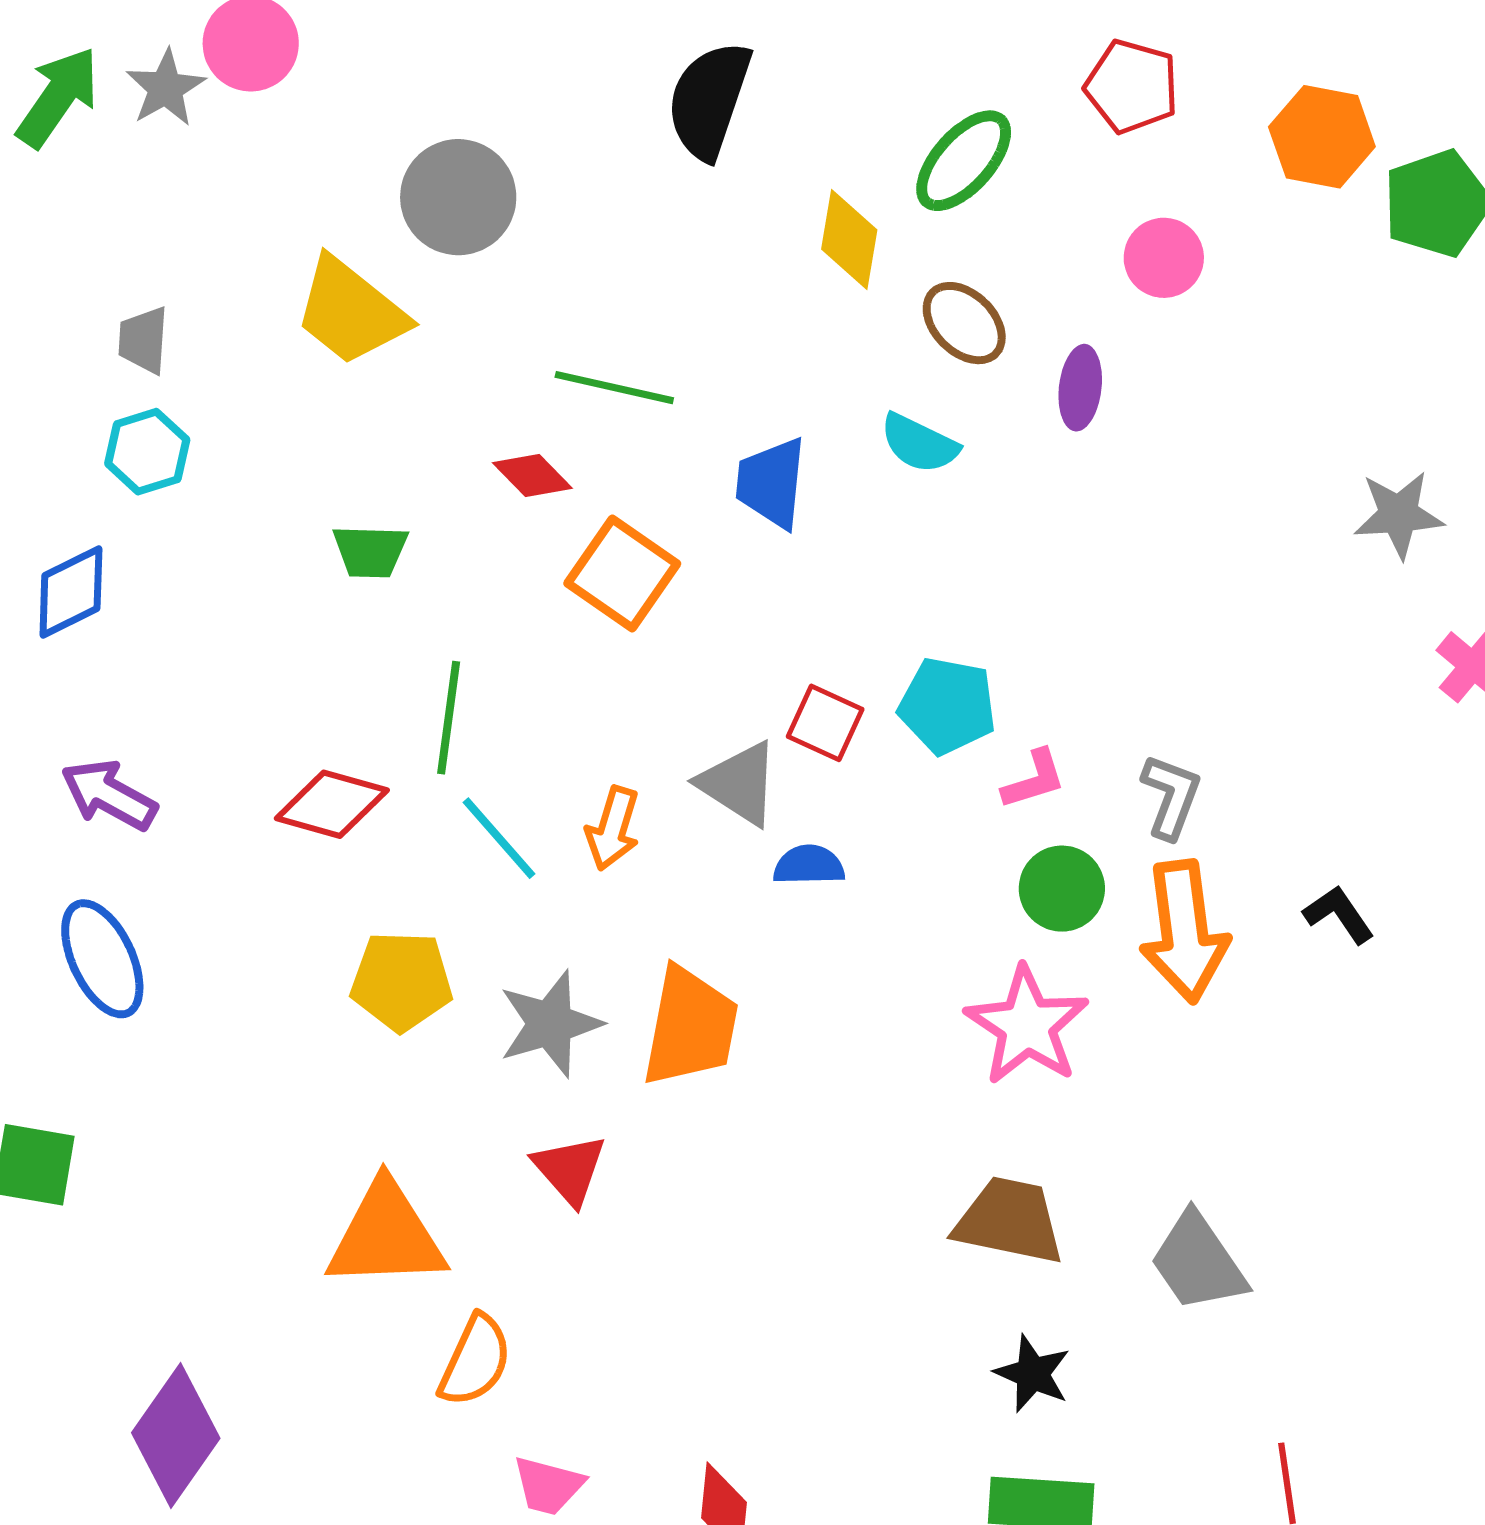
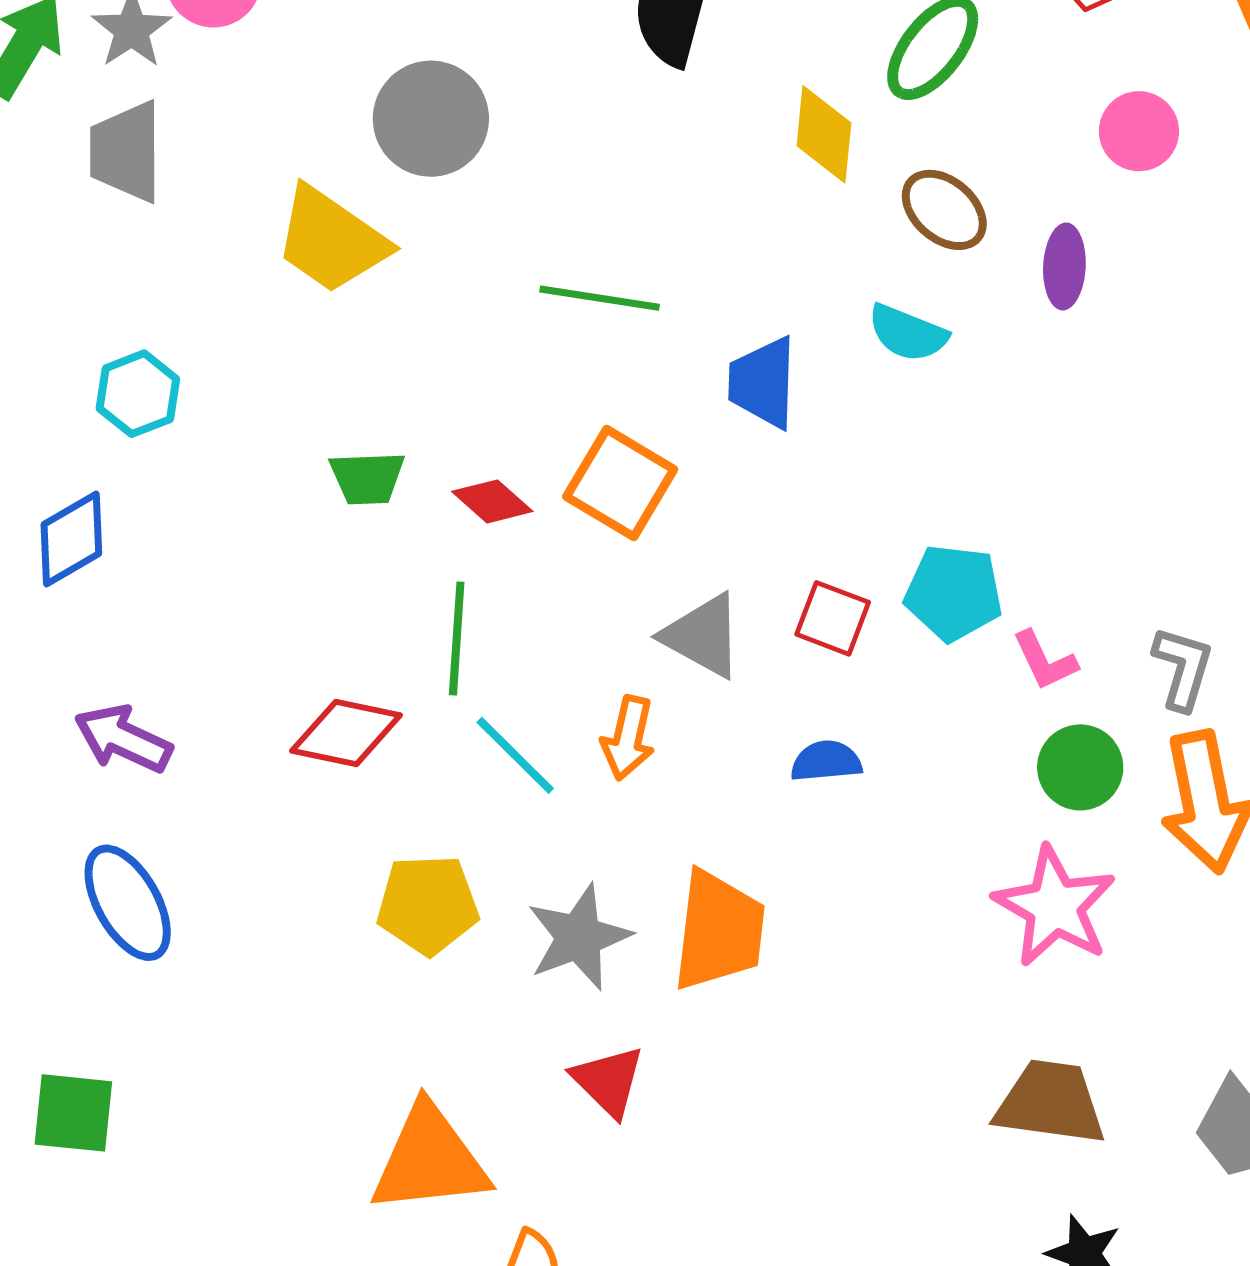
gray trapezoid: (143, 340) -> (126, 152), moved, size x1.5
red diamond: (532, 476) -> (492, 501), moved
pink L-shape: (1034, 780) -> (1045, 661), turned 86
gray triangle: (739, 783) -> (703, 636), moved

